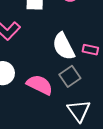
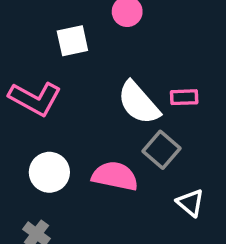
white triangle: (79, 111) -> (190, 203), size x0.7

